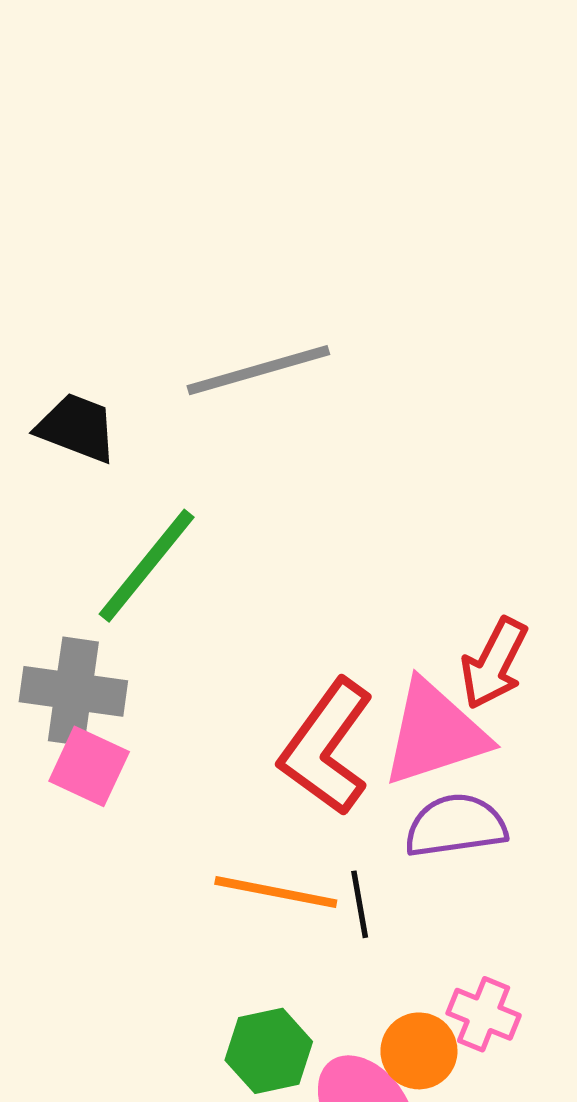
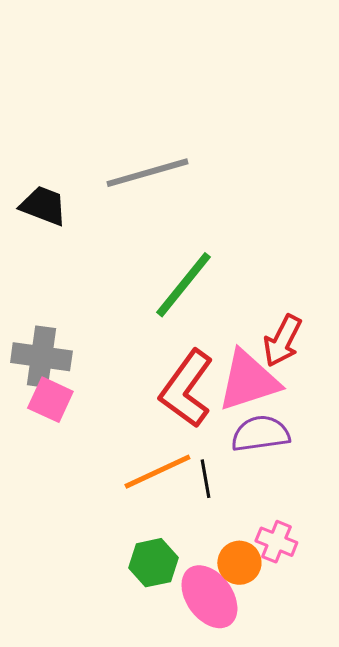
green line: (147, 566) -> (183, 285), moved
orange line: (276, 892) -> (157, 472), turned -36

